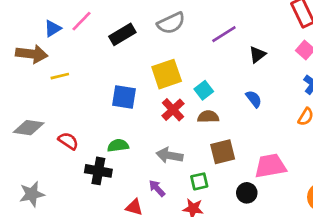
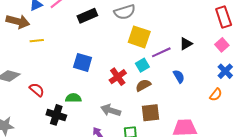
purple line: (224, 34) -> (161, 52), moved
yellow square: (167, 74) -> (139, 37), moved, turned 30
brown semicircle: (208, 117) -> (143, 85), turned -35

